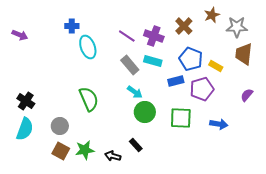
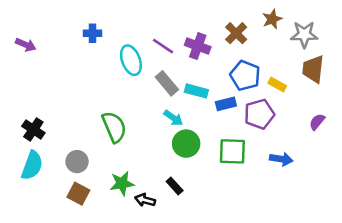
cyan ellipse: (88, 47) -> (131, 60), moved
cyan rectangle: (153, 61) -> (196, 91), moved
green star: (85, 150) -> (122, 183), moved

